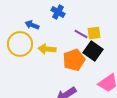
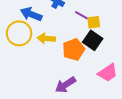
blue arrow: (32, 25) -> (31, 14), size x1.5
purple line: (81, 34) -> (82, 15), moved

